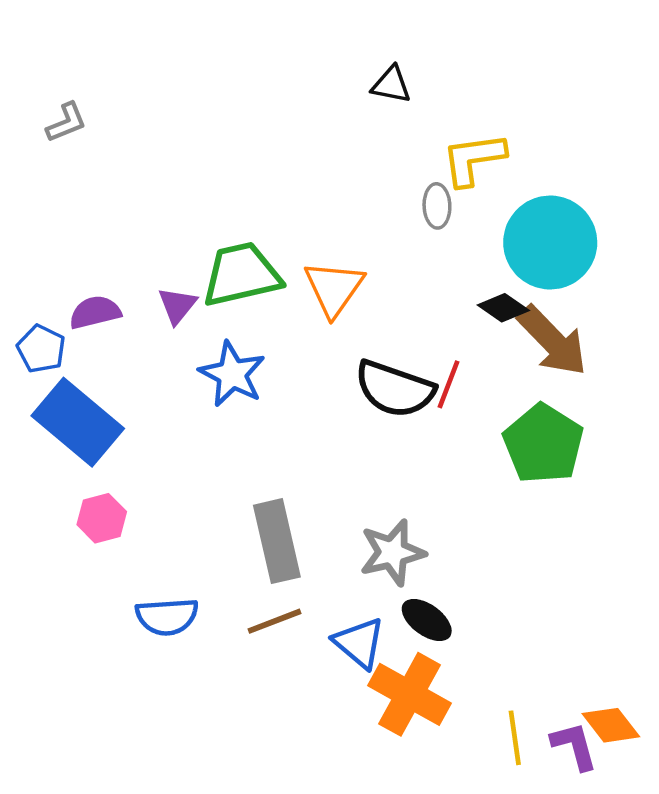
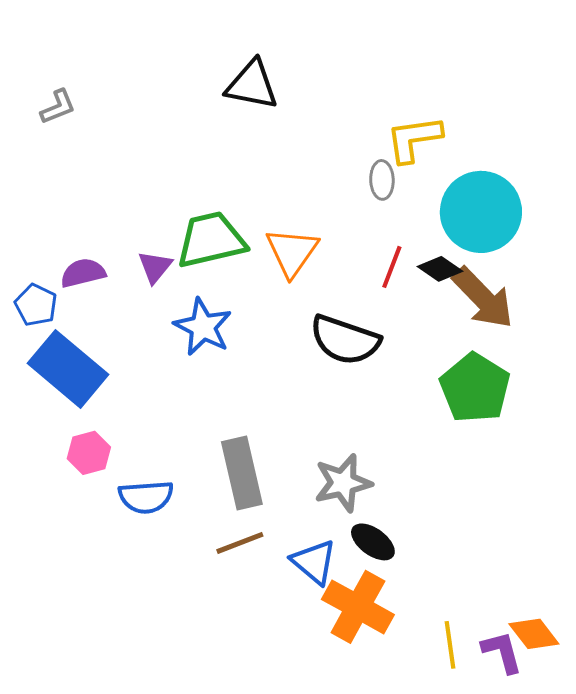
black triangle: (391, 85) -> (252, 85), moved, size x1.5
red line: (448, 384) -> (392, 267), moved
blue semicircle: (167, 617) -> (146, 497), moved

